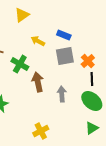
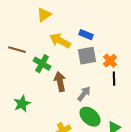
yellow arrow: (38, 41) -> (60, 41), size x1.5
gray arrow: (62, 94) -> (84, 94), turned 42
green ellipse: (92, 101) -> (90, 117), moved

